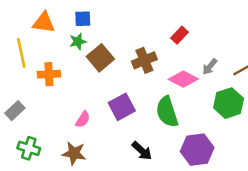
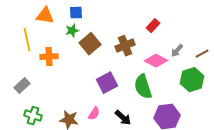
pink semicircle: (83, 119) -> (94, 114), moved

